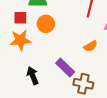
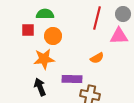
orange star: (20, 40) -> (44, 59), moved
purple rectangle: (65, 67) -> (72, 79), turned -42

